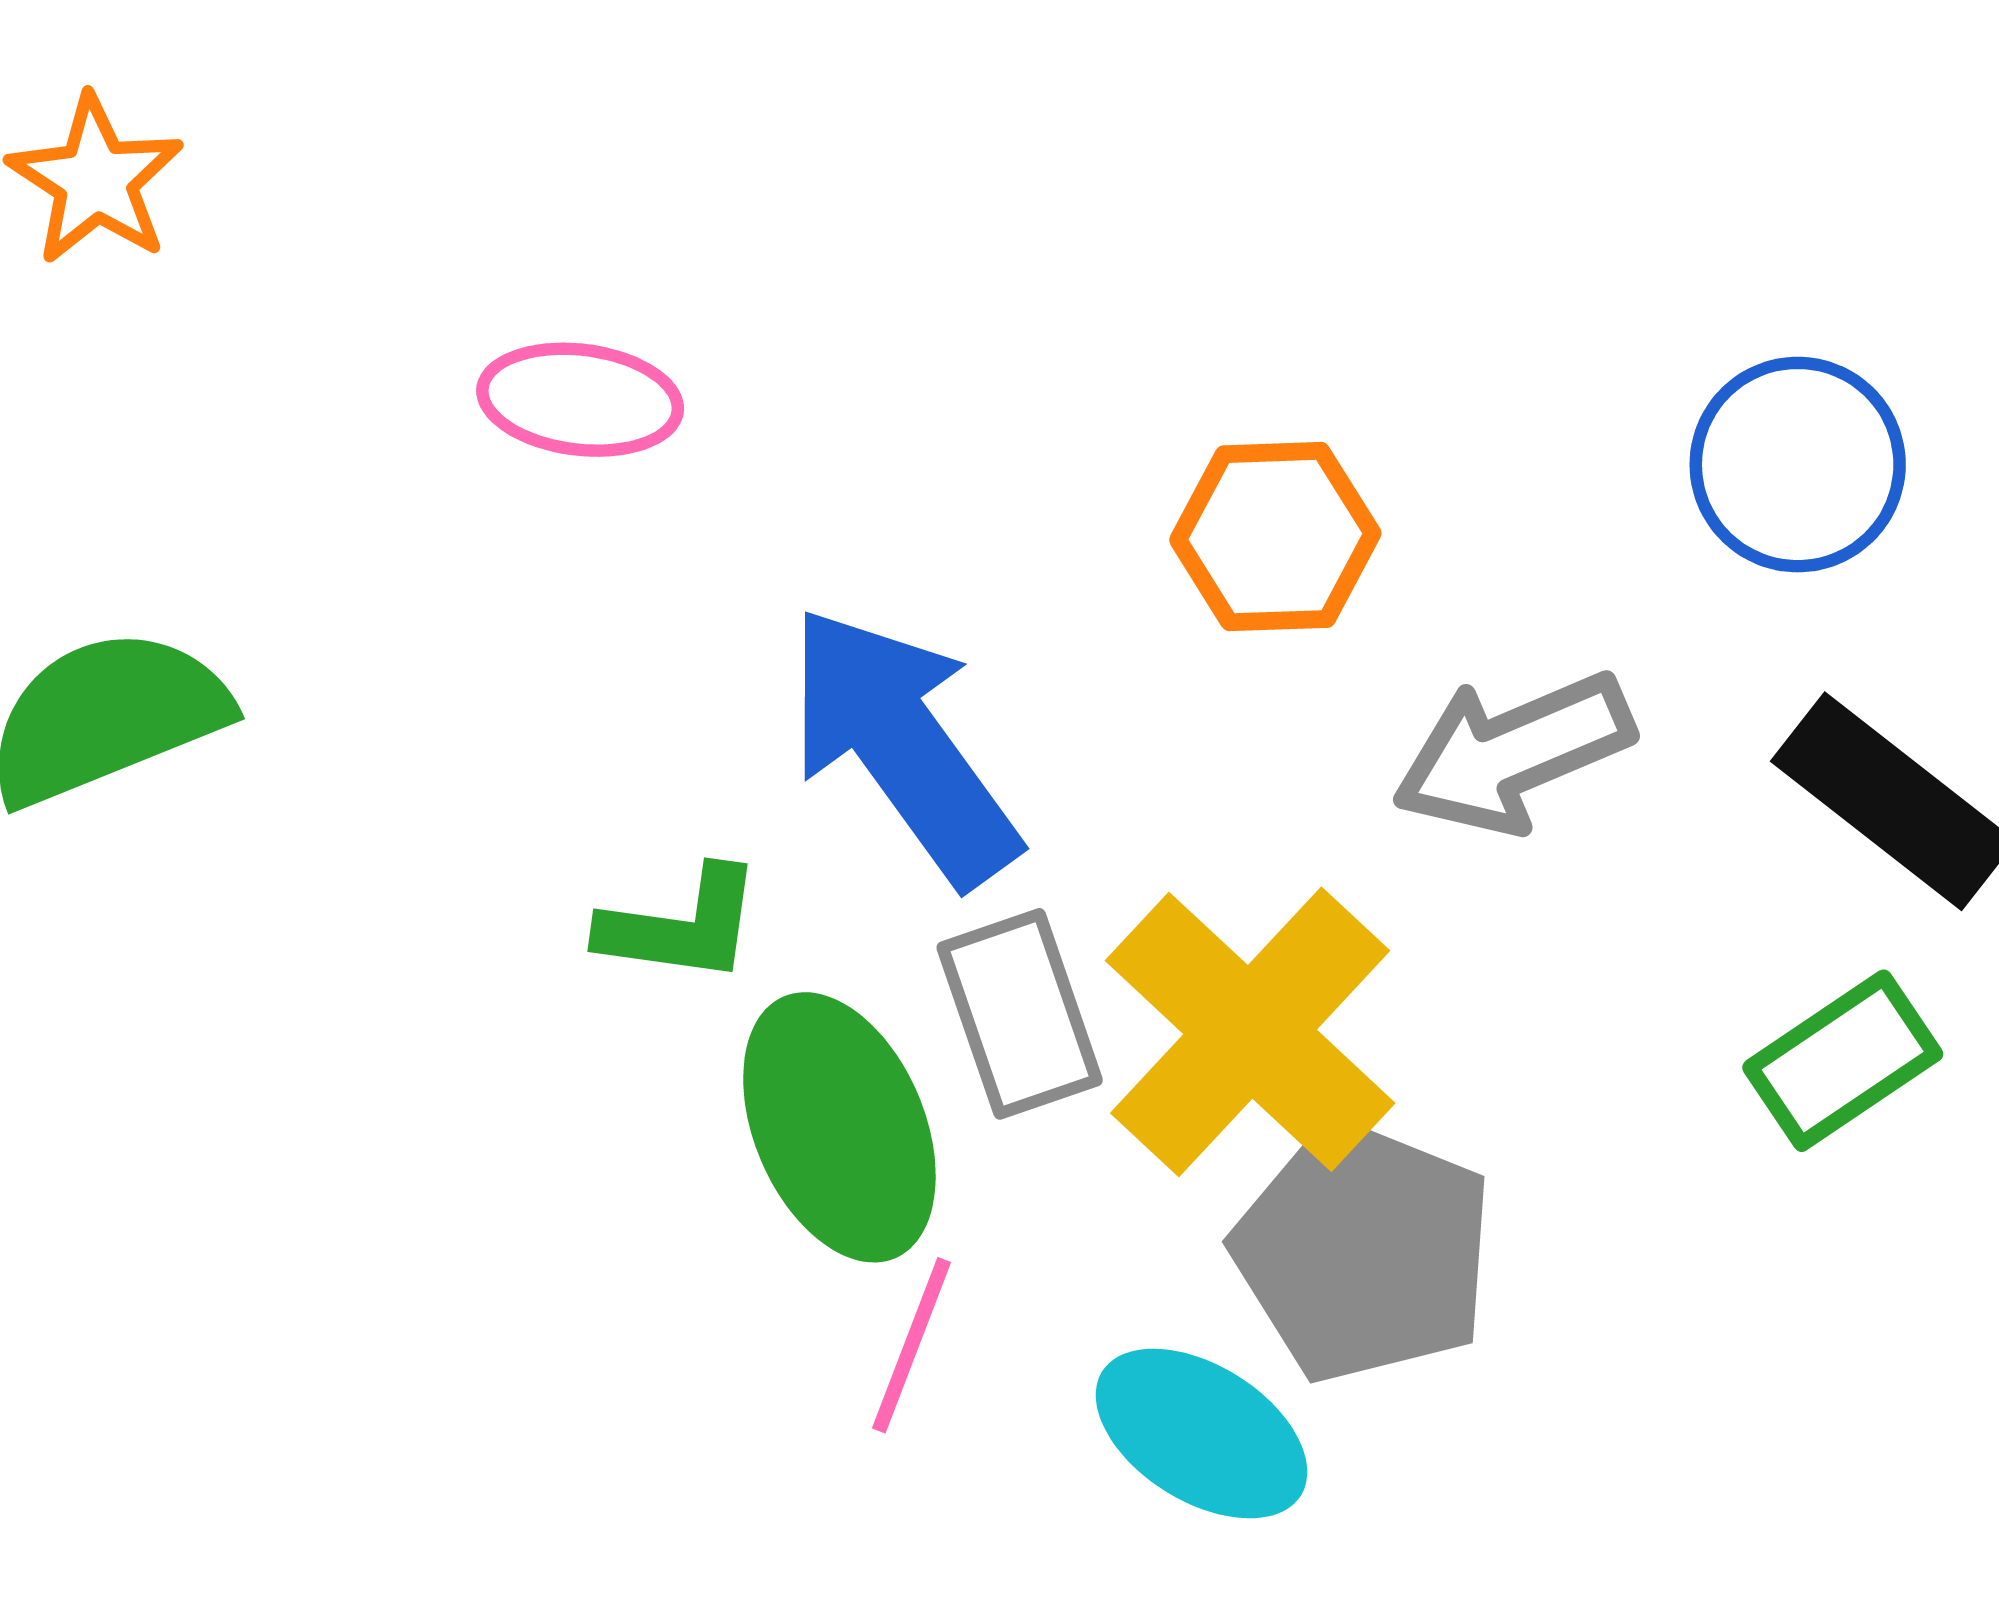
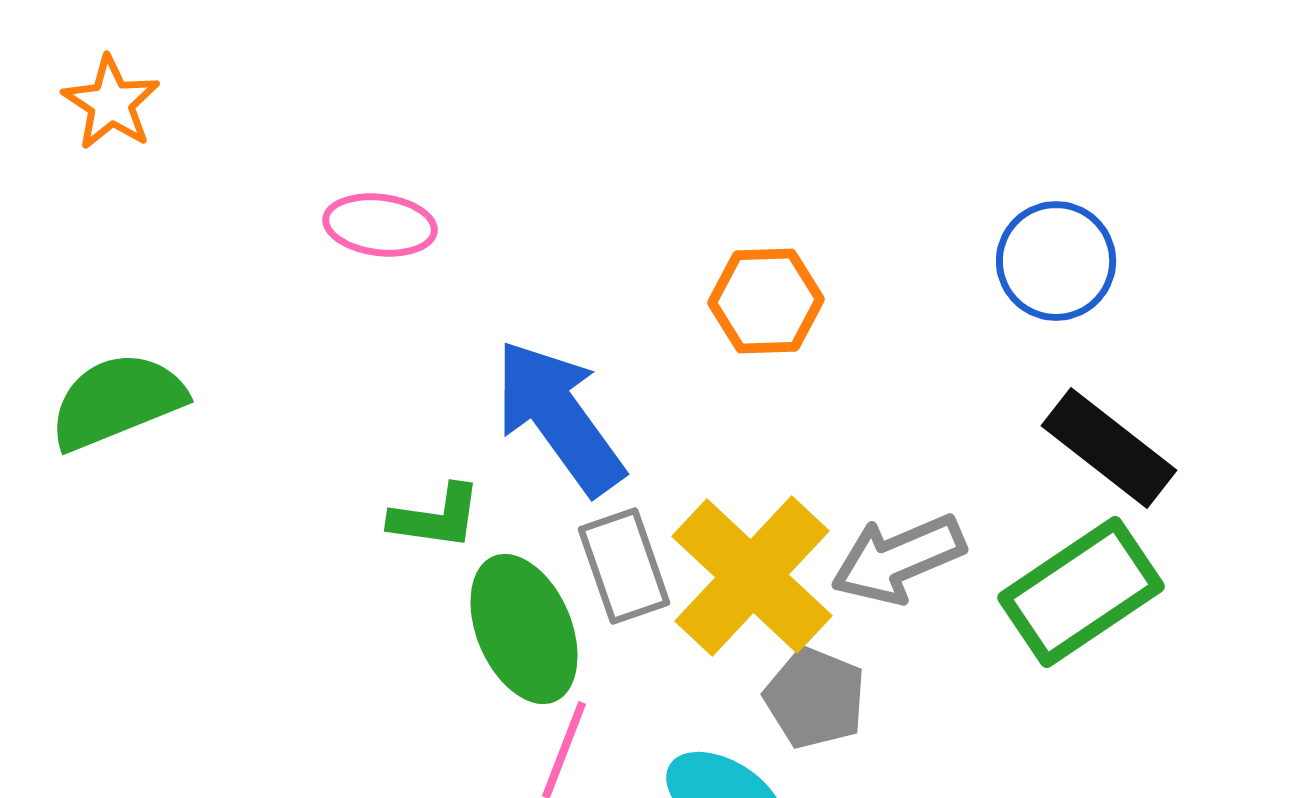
gray arrow: (1513, 753) -> (898, 559), moved
green rectangle: (1843, 1061) -> (1081, 592), size x1.5
gray pentagon: (1364, 1252) -> (815, 698), size x0.7

